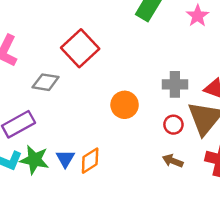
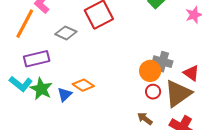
orange circle: (125, 105) -> (150, 71), moved
orange diamond: (90, 161) -> (83, 85), moved, turned 50

